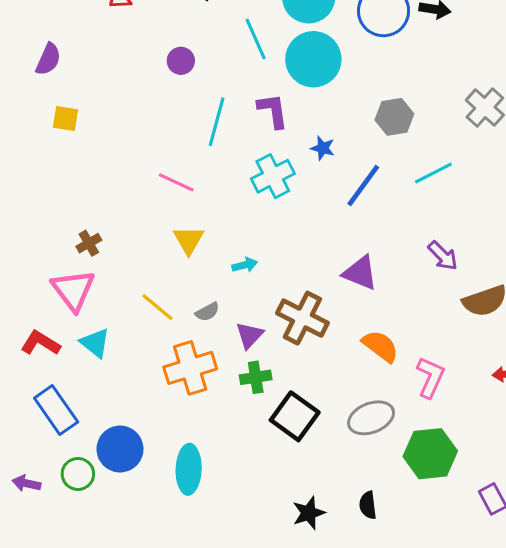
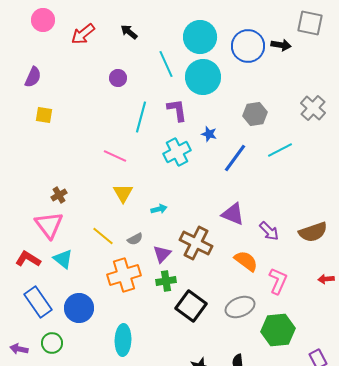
purple arrow: (443, 256) -> (269, 231), moved
blue circle: (120, 449) -> (79, 308), moved

